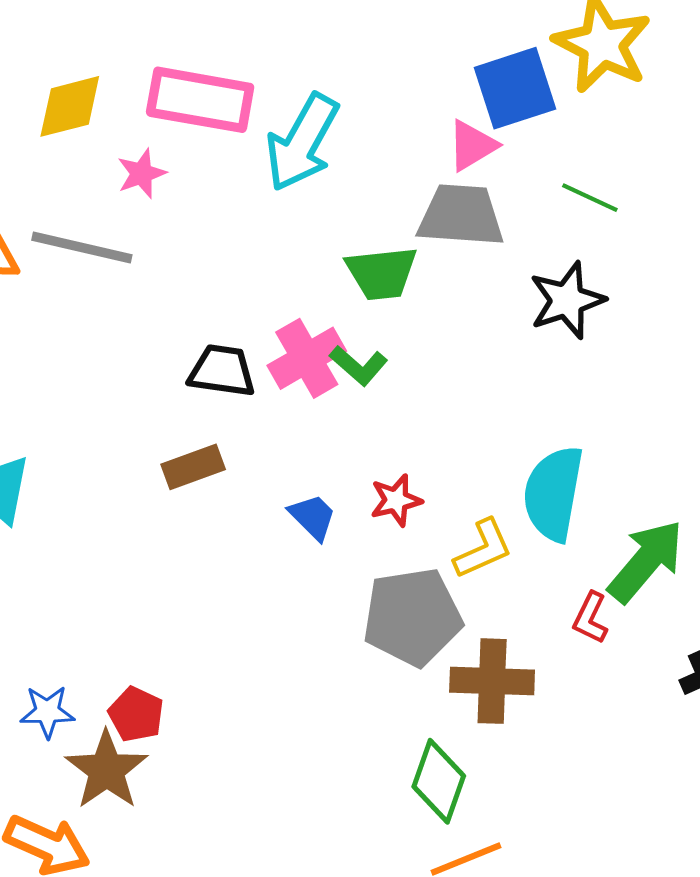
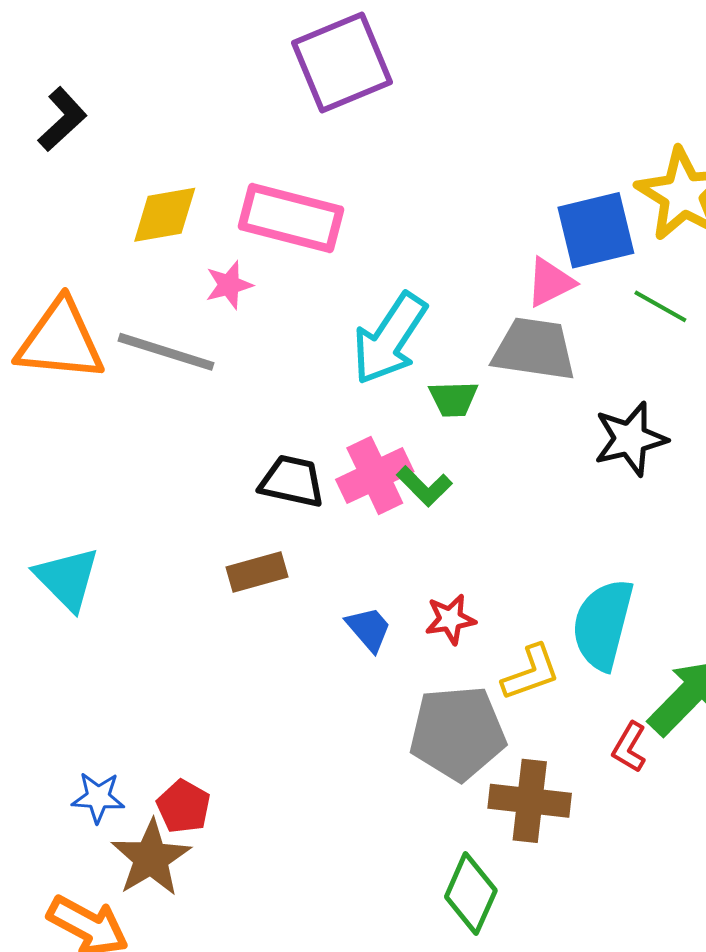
cyan arrow: (302, 142) -> (390, 339), moved
green line: (590, 198) -> (660, 306), moved
green trapezoid: (382, 273) -> (453, 399), size x0.7

